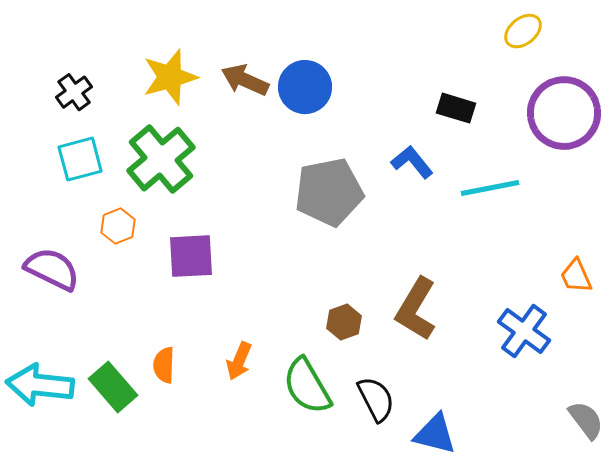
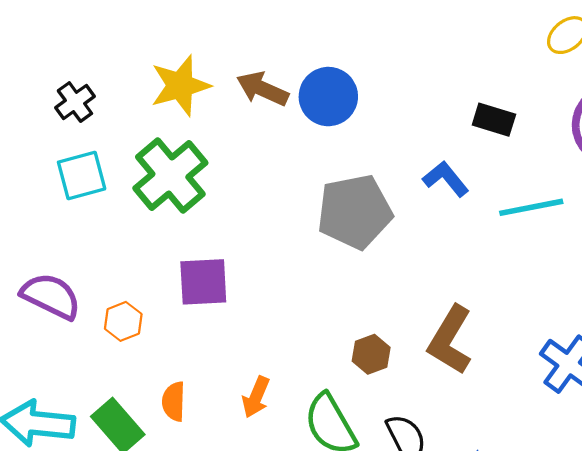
orange hexagon: (118, 226) -> (123, 321), moved

